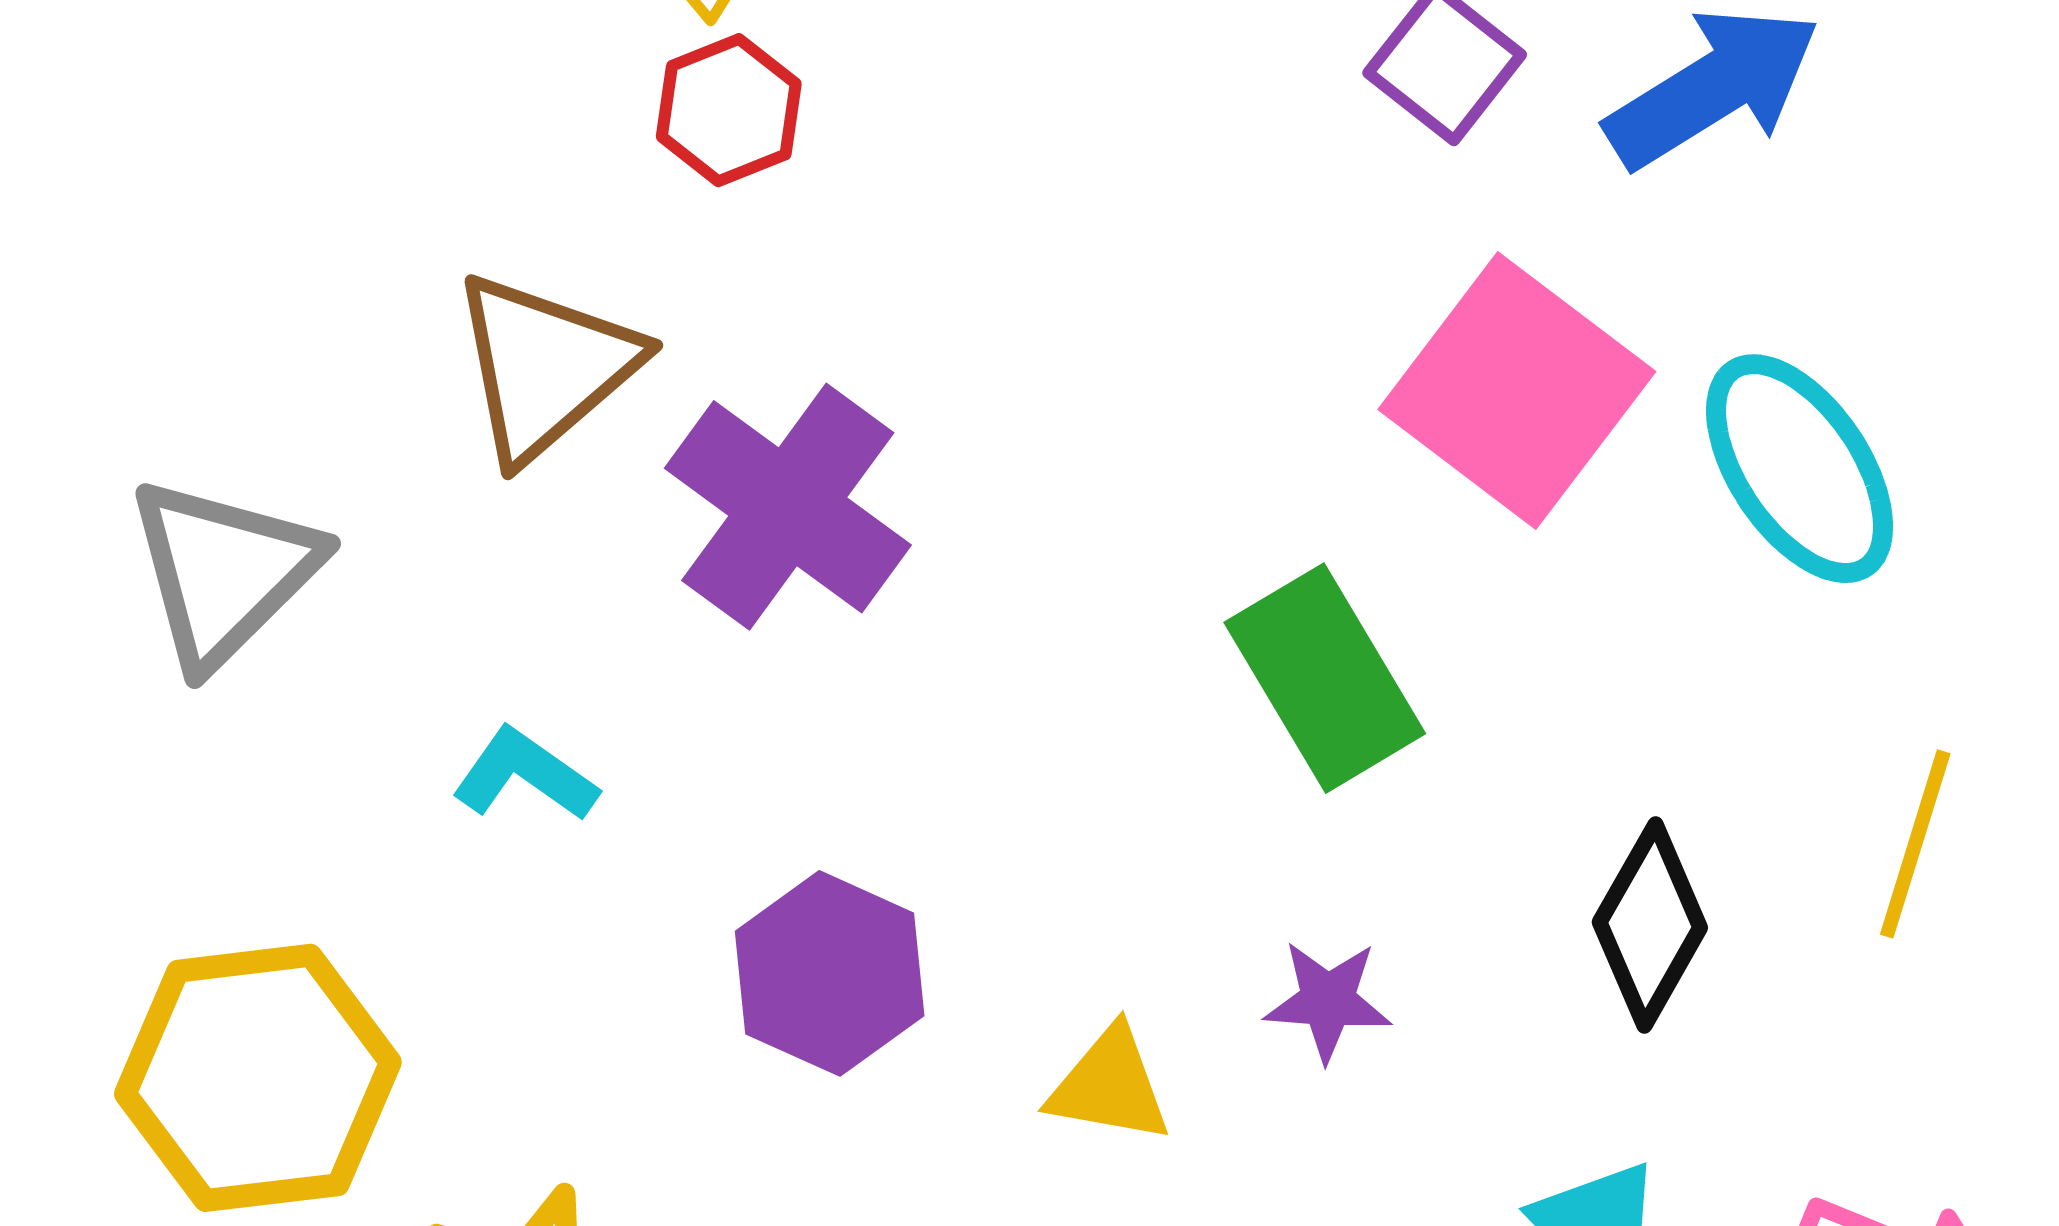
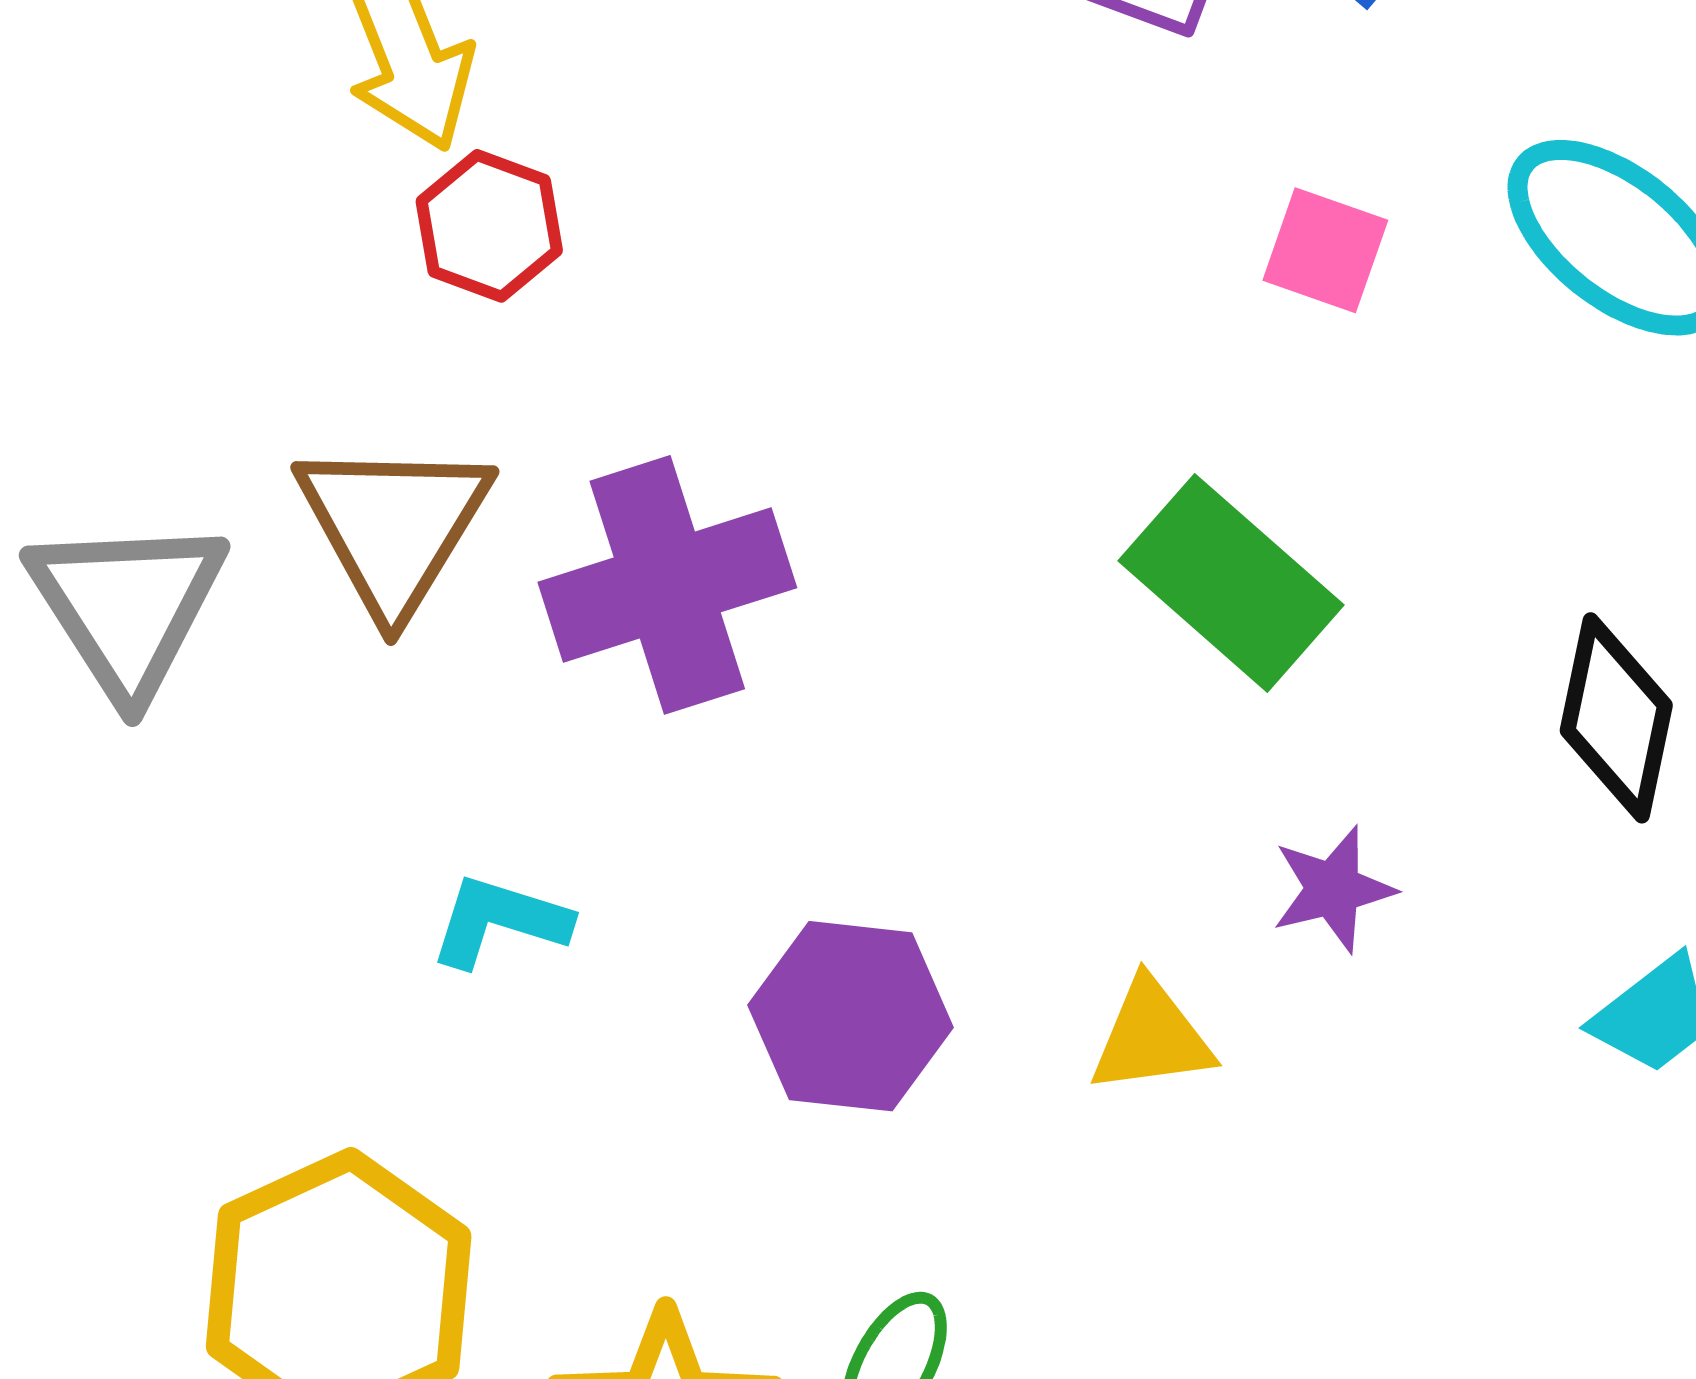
pink square: (1517, 390) -> (1325, 250), size x0.5
purple cross: (788, 507) -> (667, 585), turned -36
gray triangle: (224, 572) -> (127, 606), moved

